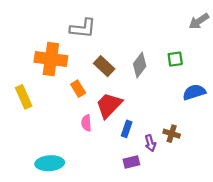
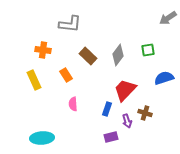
orange cross: (51, 59) -> (43, 50), size x0.6
yellow rectangle: (24, 97) -> (34, 80), moved
red trapezoid: (109, 105) -> (125, 90), moved

